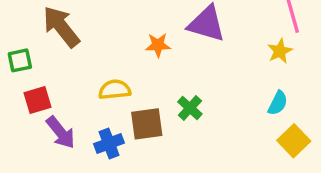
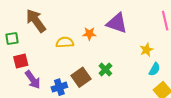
yellow star: (280, 51) -> (147, 50), moved
yellow semicircle: (115, 90) -> (65, 42), moved
brown square: (147, 124) -> (81, 77), turned -30

